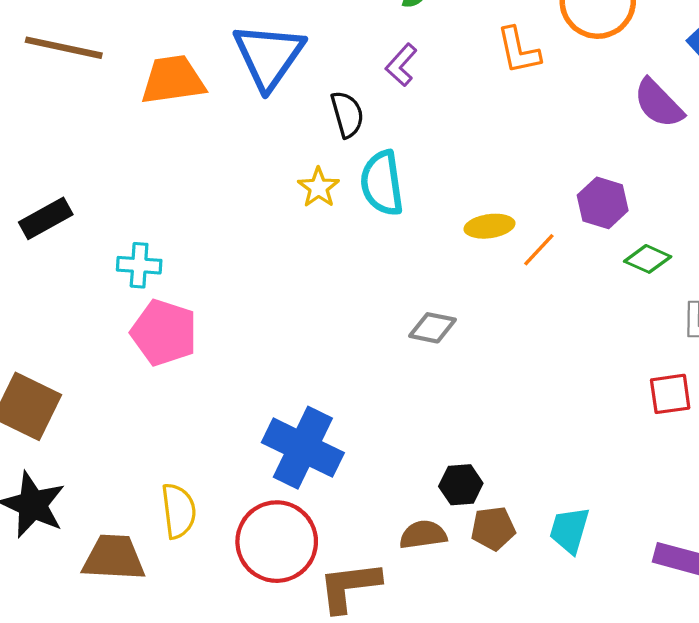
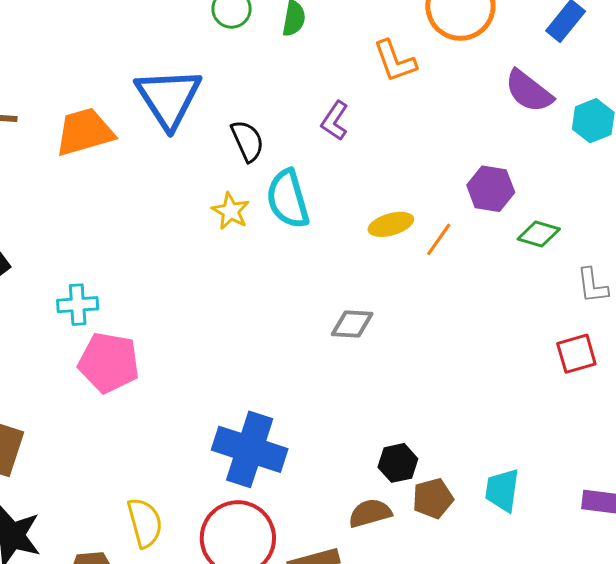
purple L-shape: (401, 65) -> (335, 121), moved

